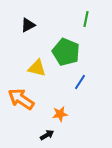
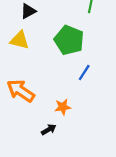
yellow triangle: (37, 68) -> (20, 40), moved

